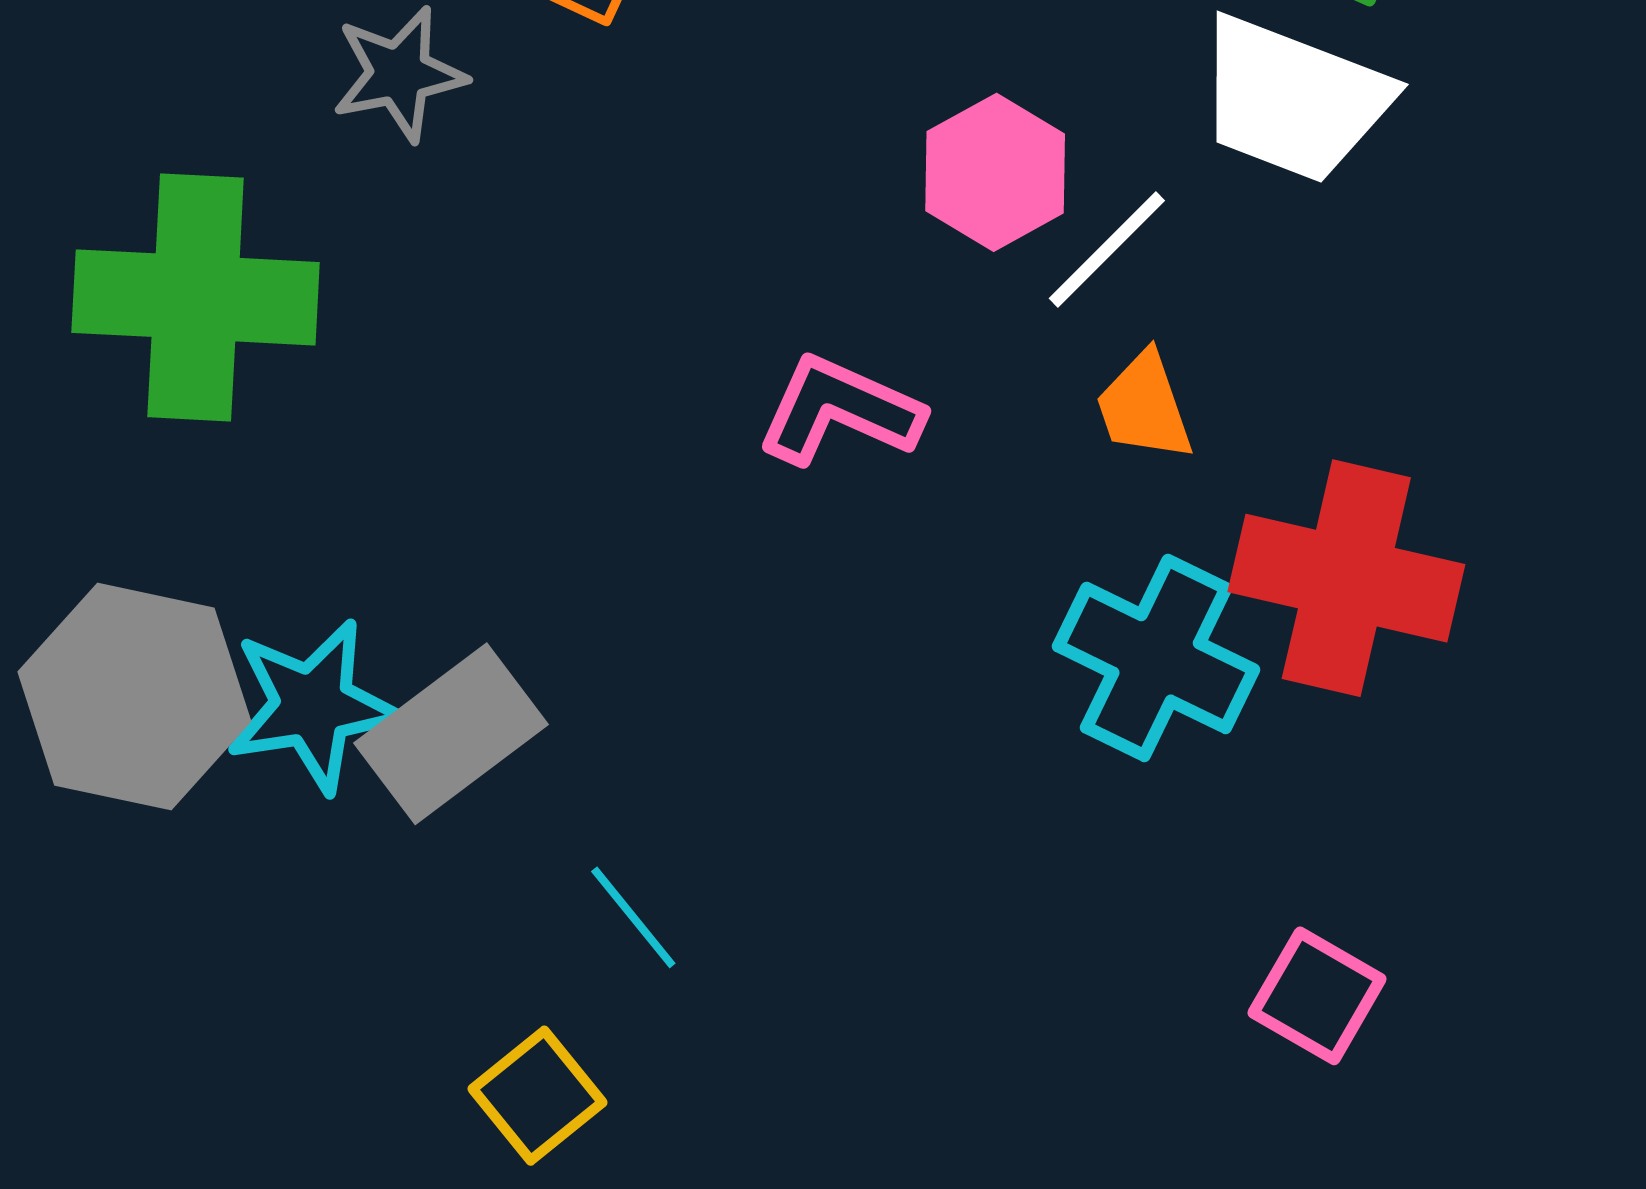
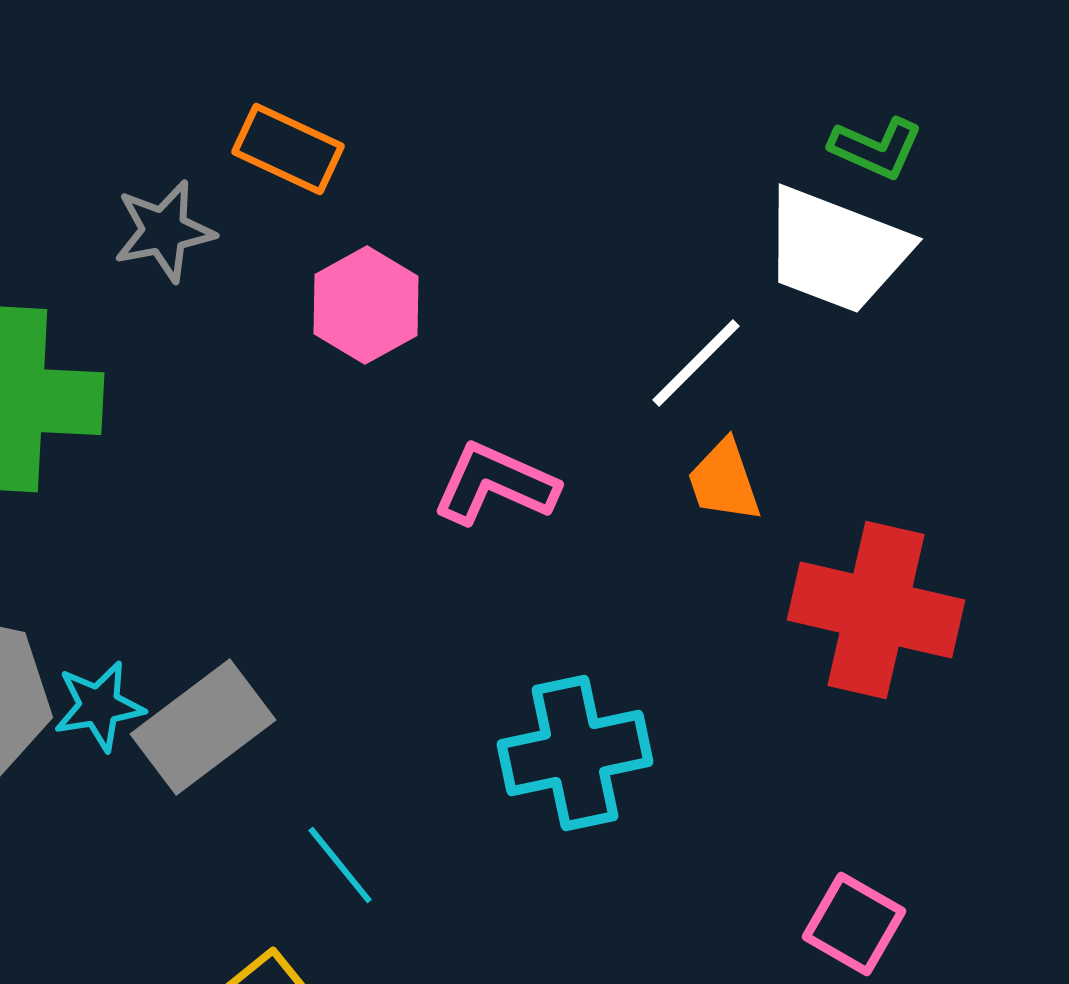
pink hexagon: (995, 172) -> (366, 305), moved
cyan cross: (1156, 658) -> (575, 753), moved, turned -38
cyan star: (313, 706) -> (99, 706), size x0.7

